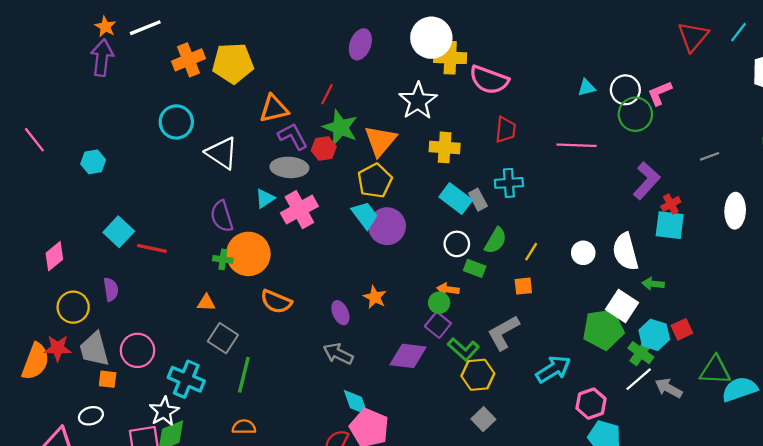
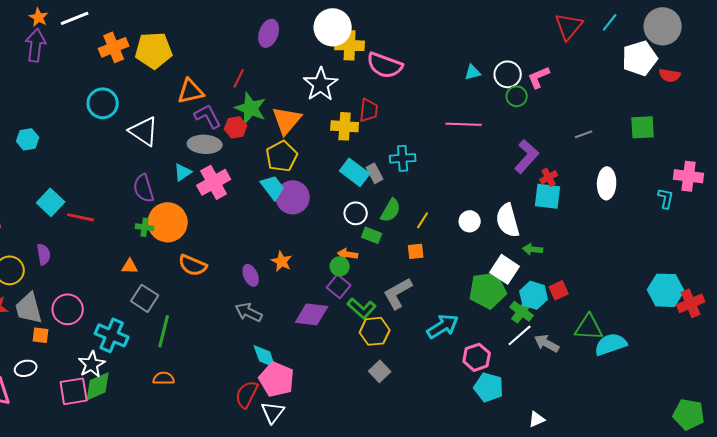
green circle: (635, 114) -> (517, 96), size x0.7
red trapezoid: (506, 130) -> (369, 110), moved

